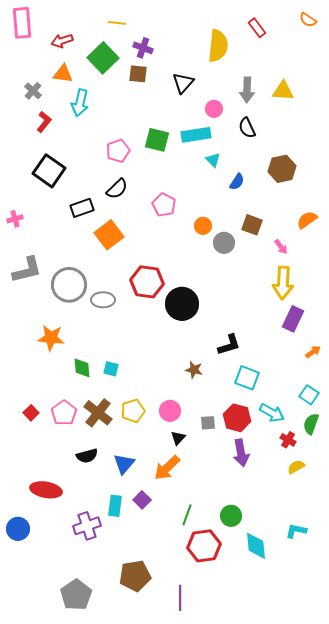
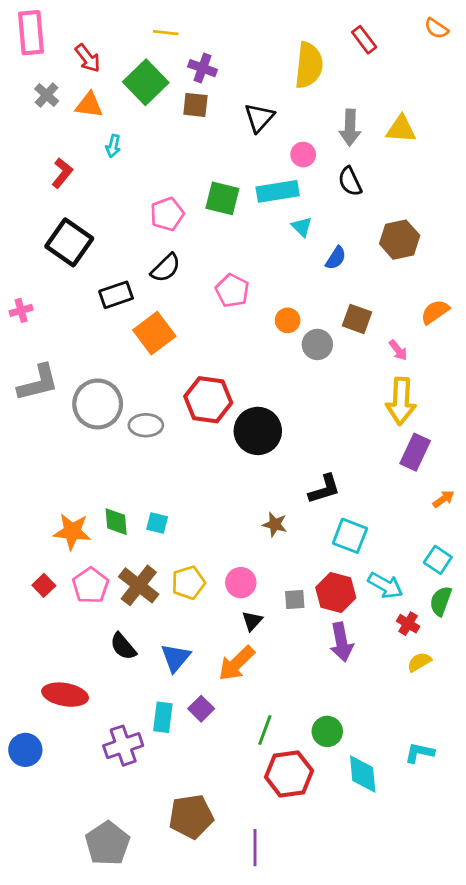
red arrow: (62, 41) -> (88, 58), turned -110
gray cross: (33, 91) -> (47, 95), moved
cyan arrow: (80, 103) -> (113, 146), size x0.6
orange star: (51, 338) -> (72, 532), moved
black semicircle: (87, 456) -> (123, 646), turned 65

